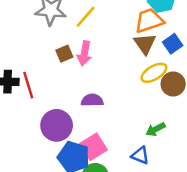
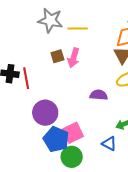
yellow line: (86, 17) -> (78, 29), turned 42
purple semicircle: (92, 100) -> (99, 95), moved

